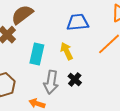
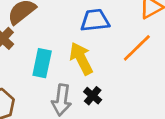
yellow arrow: (67, 51) -> (81, 59), size x1.4

